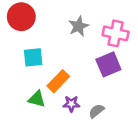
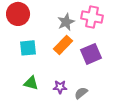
pink cross: (116, 33) -> (92, 17), moved
orange rectangle: (58, 81) -> (63, 45), moved

